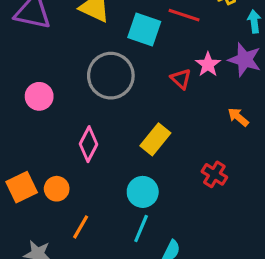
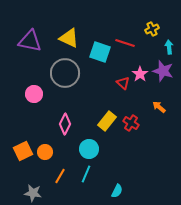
gray circle: (111, 76) -> (65, 73), moved
red cross: (214, 174) -> (131, 123), moved
cyan circle: (143, 192) -> (89, 149), moved
cyan line: (141, 229) -> (86, 174), moved

